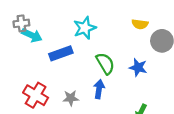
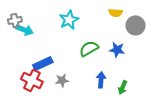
blue rectangle: (61, 53) -> (43, 64), moved
green semicircle: (105, 63) -> (89, 49), turned -84
blue arrow: (99, 89) -> (101, 80), moved

